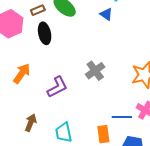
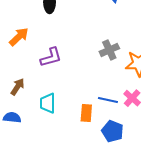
gray cross: (95, 71) -> (109, 50), moved

